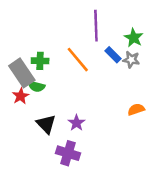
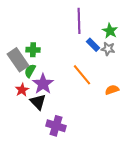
orange line: (78, 60) -> (82, 75), moved
green semicircle: (36, 86) -> (30, 71), turned 104
red star: (21, 96) -> (22, 90), moved
purple star: (76, 123) -> (43, 84), moved, size x1.5

